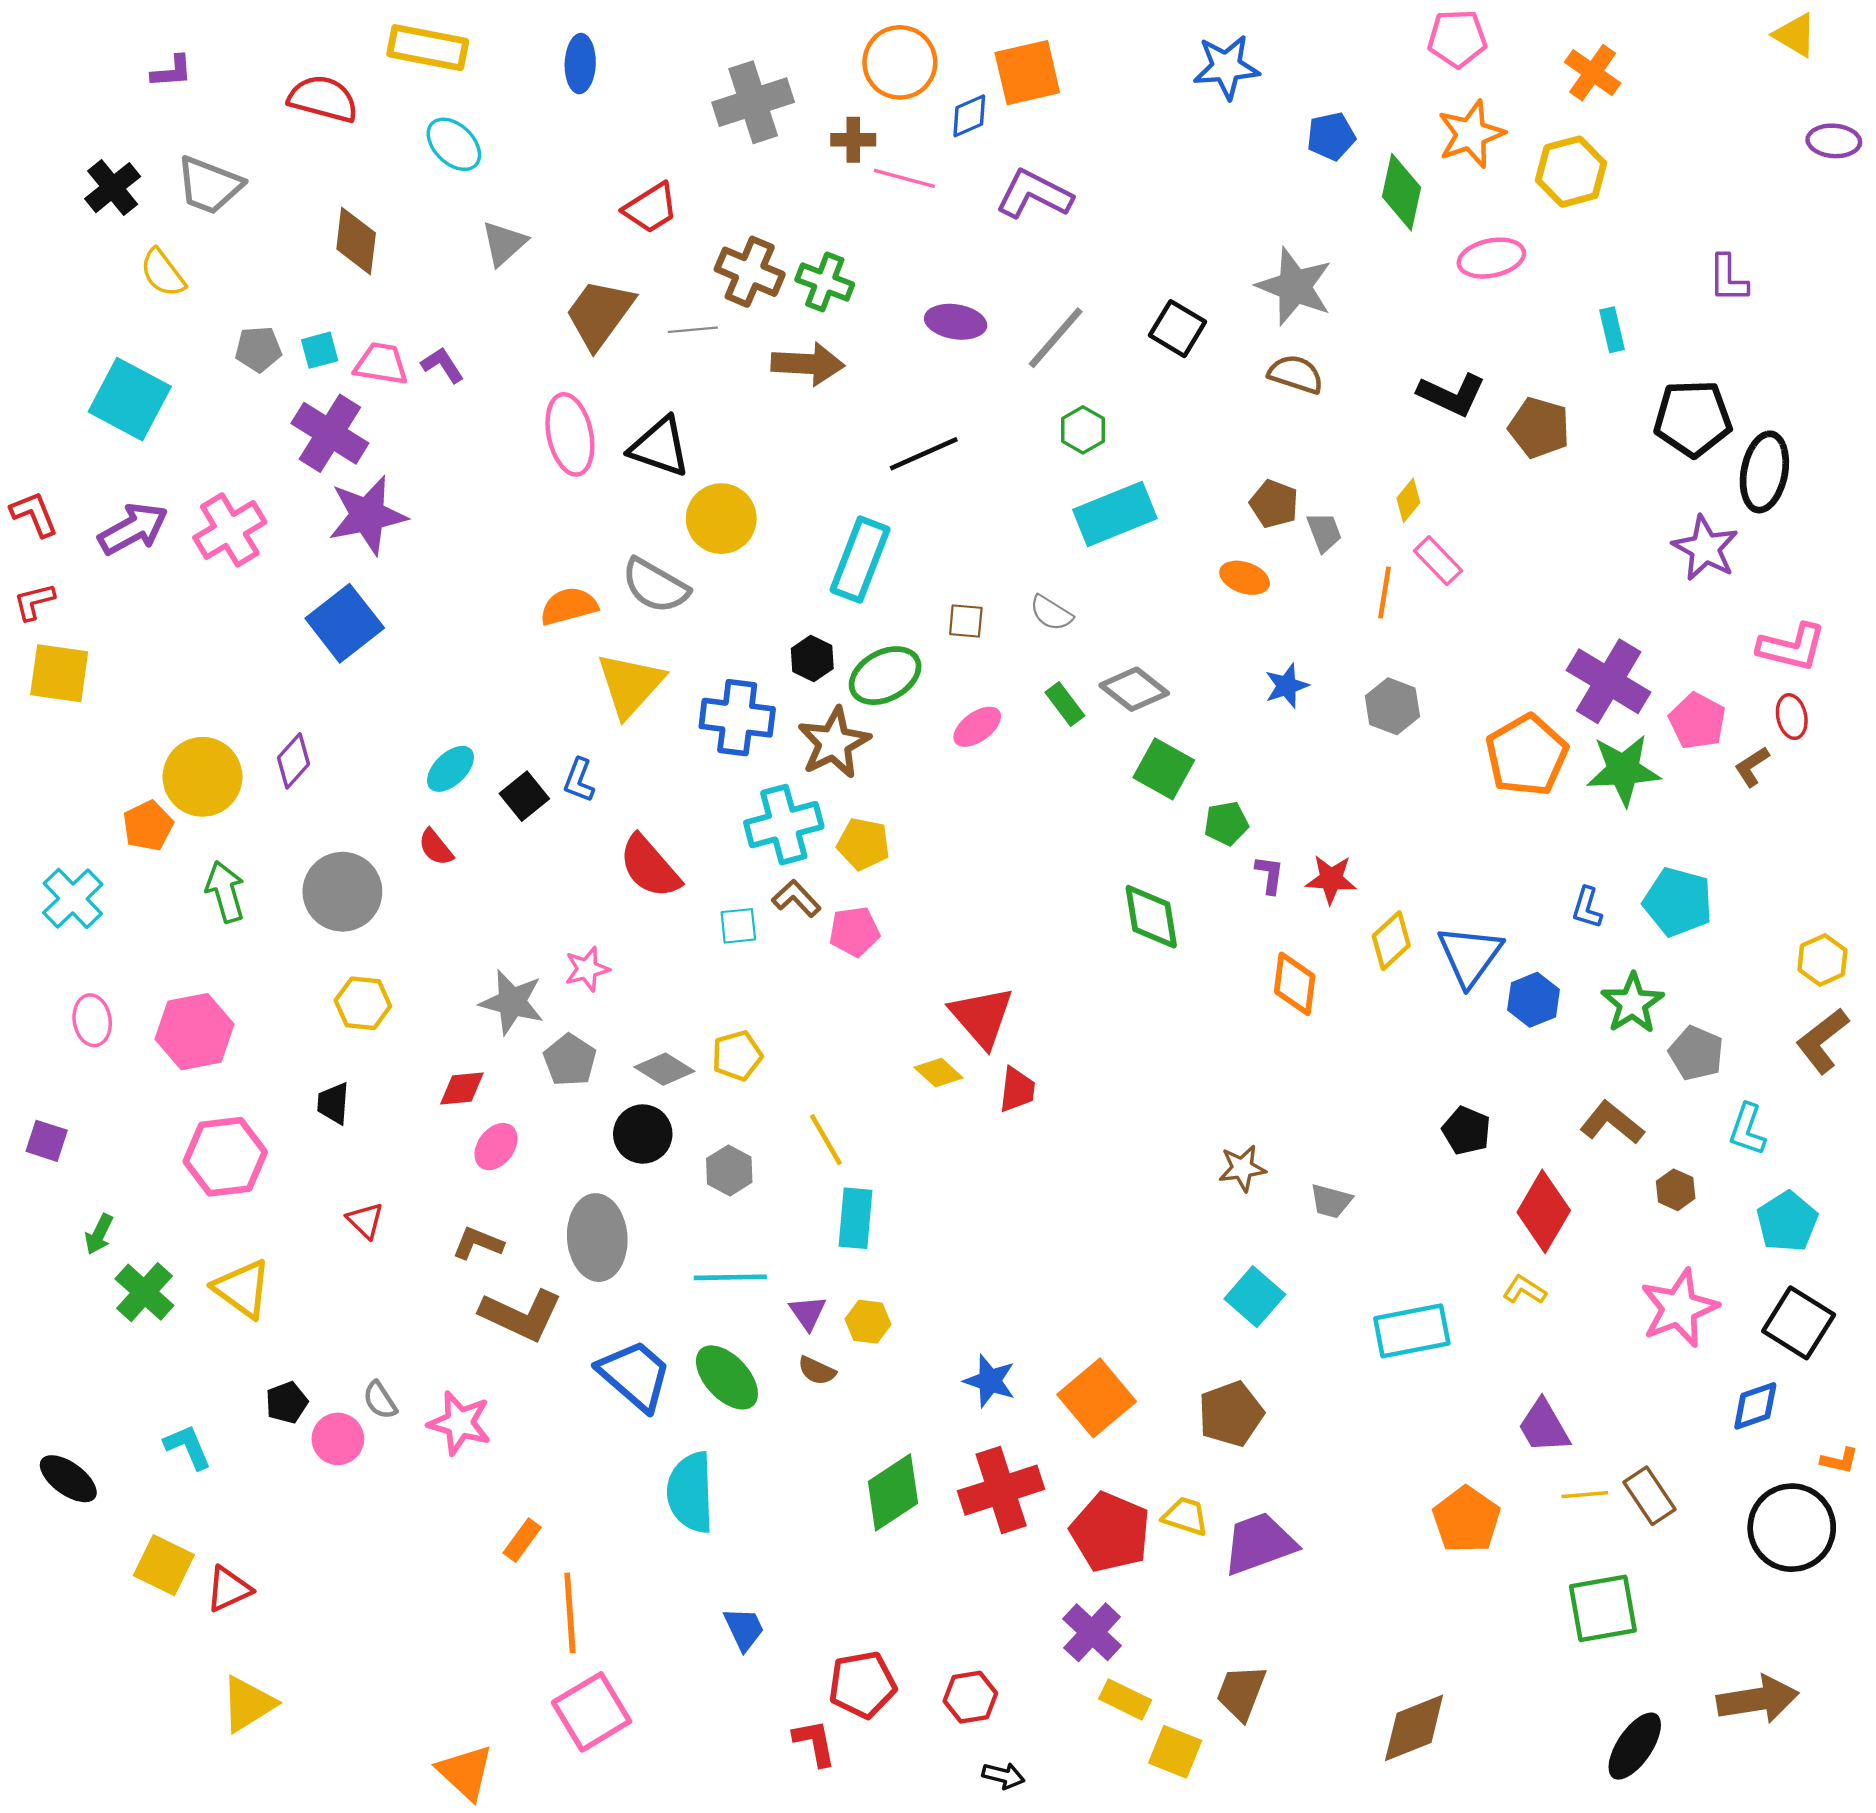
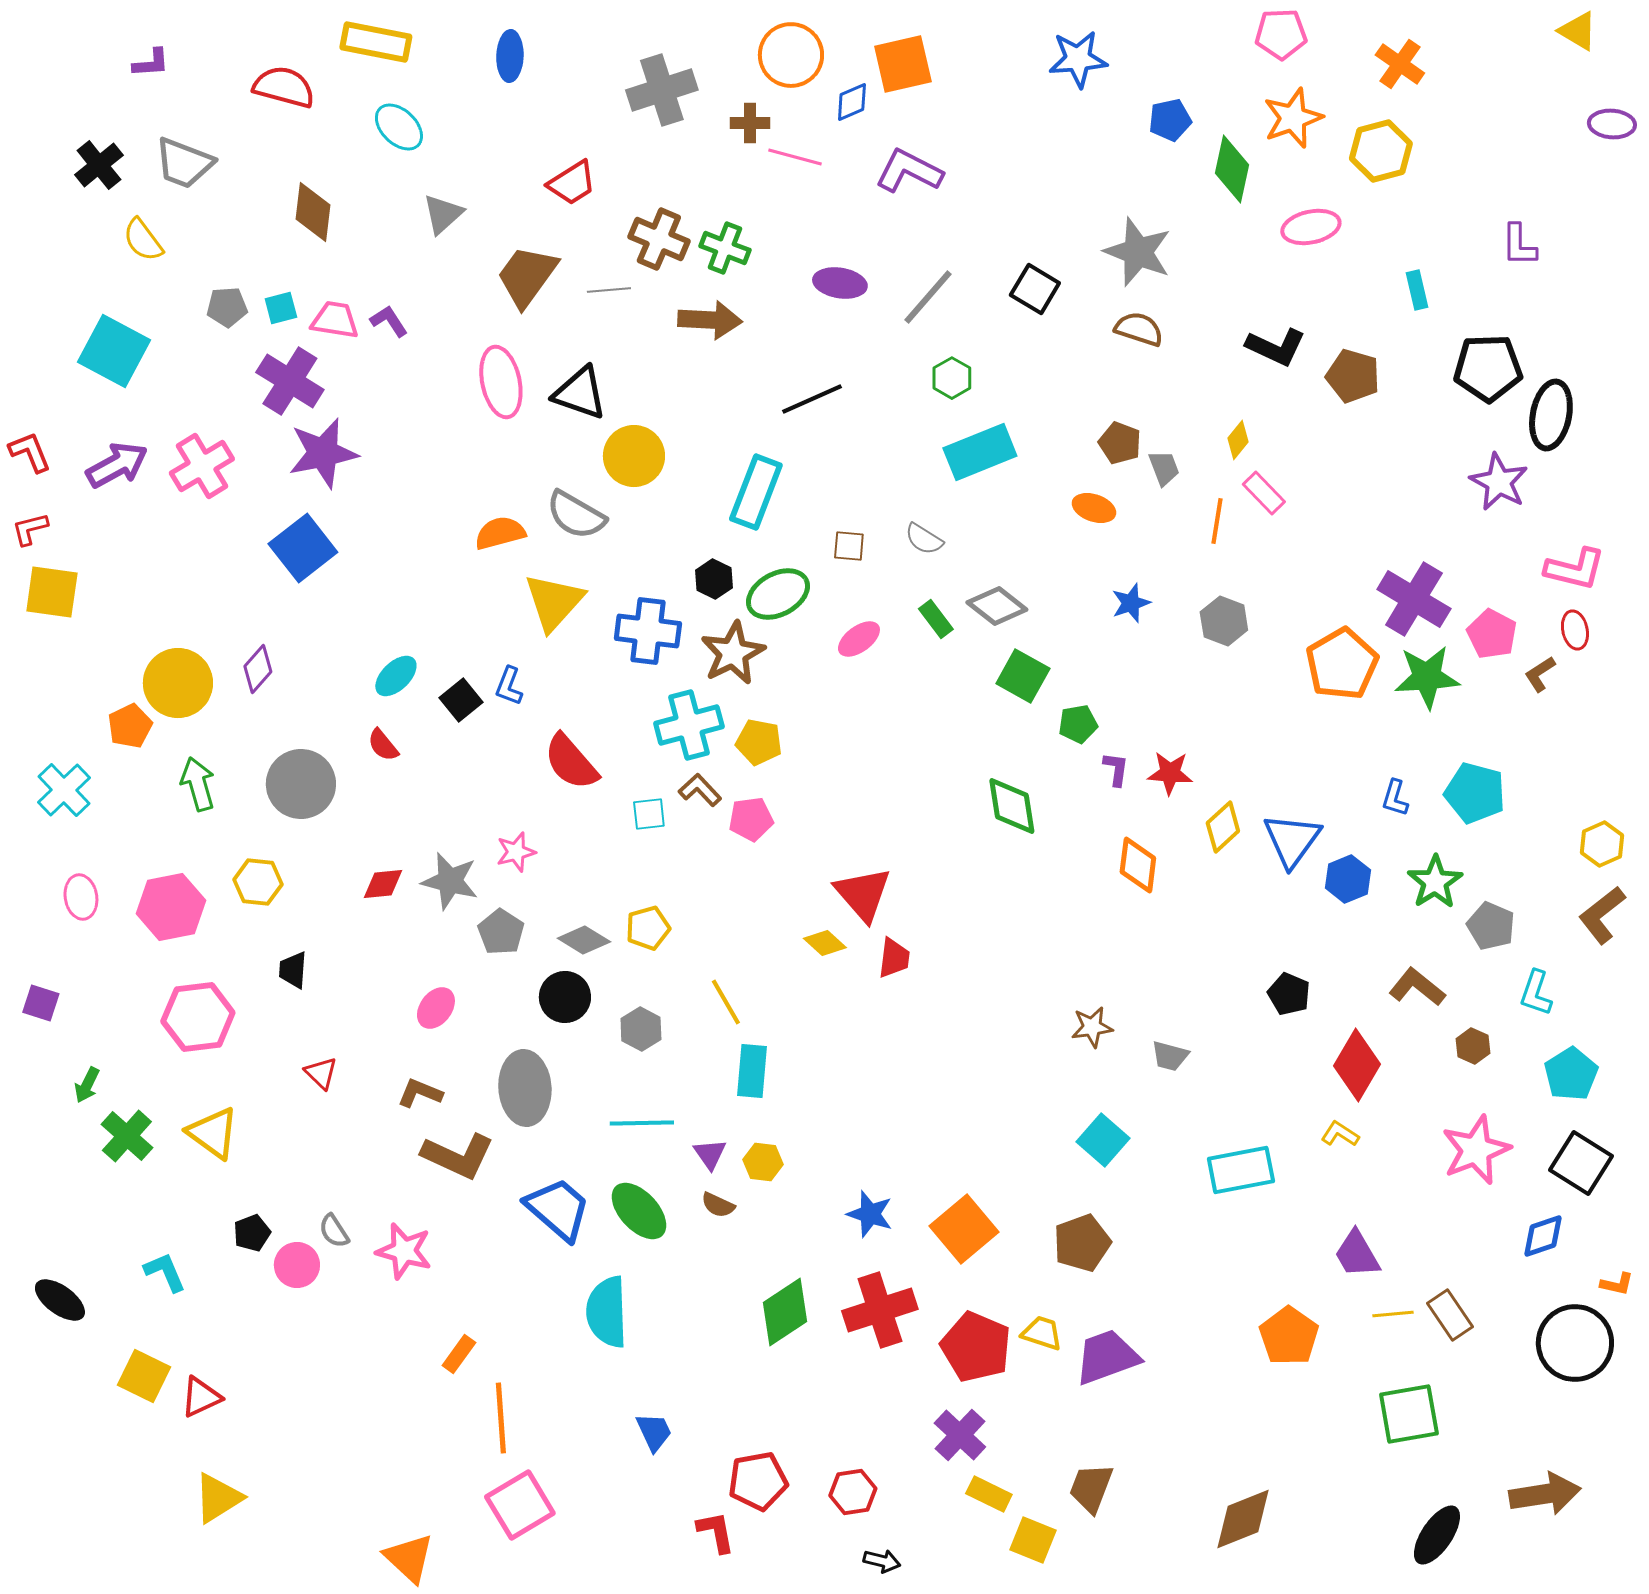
yellow hexagon: (363, 1003) -> (258, 882), moved
red diamond: (462, 1089) -> (383, 884), moved

